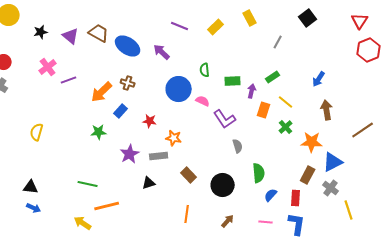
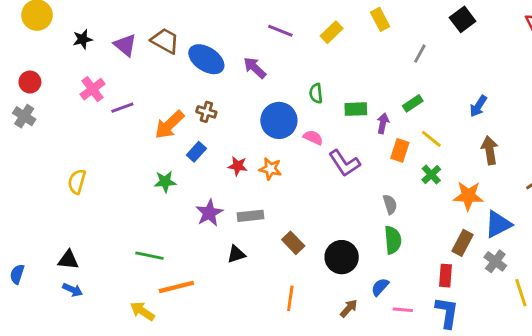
orange star: (174, 138) -> (270, 169), moved
gray semicircle: (238, 146) -> (390, 204), moved
blue semicircle: (271, 195) -> (380, 287), moved

